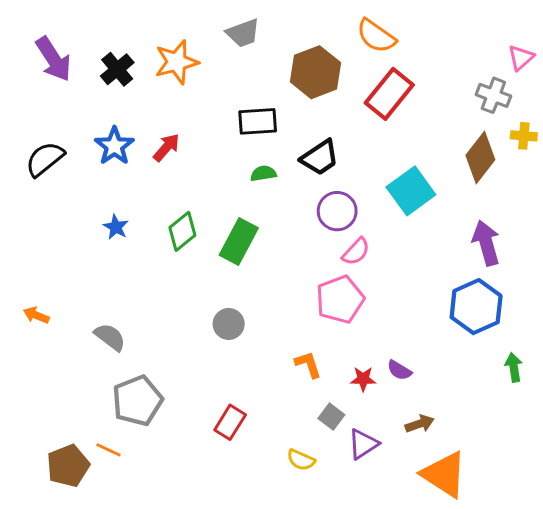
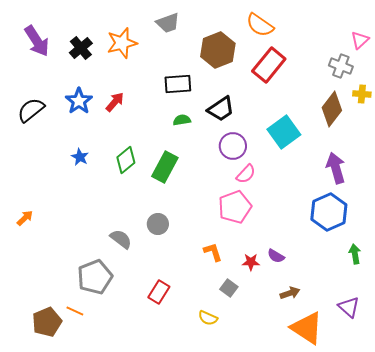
orange arrow: (36, 315) -> (25, 218), turned 114
gray semicircle: (110, 337) -> (121, 239), moved
purple triangle: (363, 444) -> (349, 307), moved, turned -45

